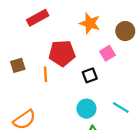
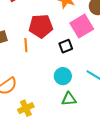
pink square: (108, 53) -> (82, 26), size x1.6

